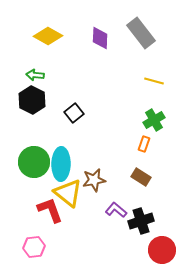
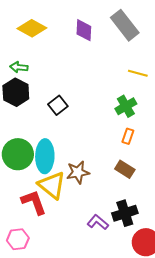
green cross: (154, 120) -> (126, 106), moved
purple L-shape: (116, 210) -> (98, 222), moved

